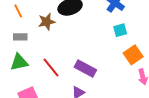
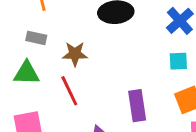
brown star: (47, 22) -> (75, 54), moved
purple rectangle: (85, 69) -> (137, 106), moved, turned 40

